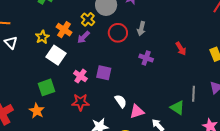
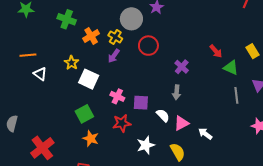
gray arrow: (141, 29) -> (177, 92), moved
orange cross: (64, 30) -> (91, 36), moved, turned 35
purple cross: (146, 58) -> (182, 67), turned 32
purple square: (104, 73) -> (141, 103), moved
green triangle: (177, 108) -> (231, 68), moved
orange star: (37, 111) -> (91, 138), moved

